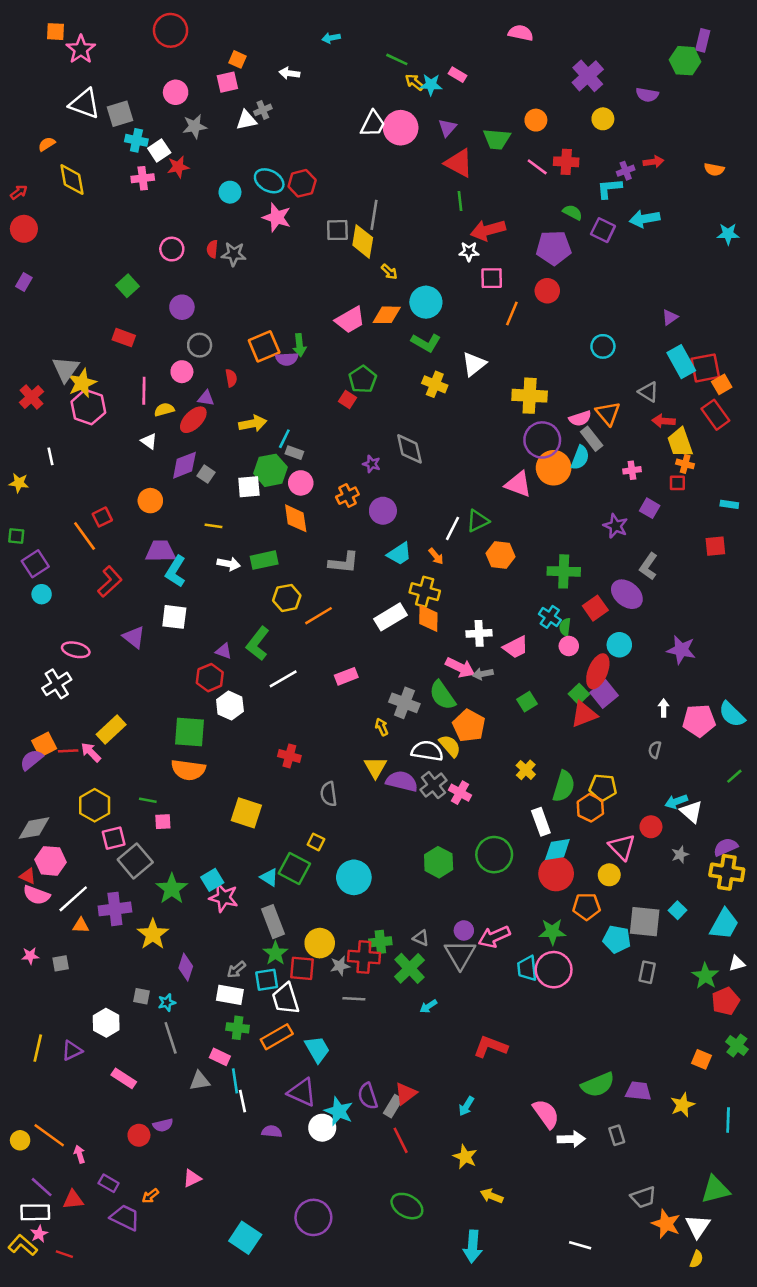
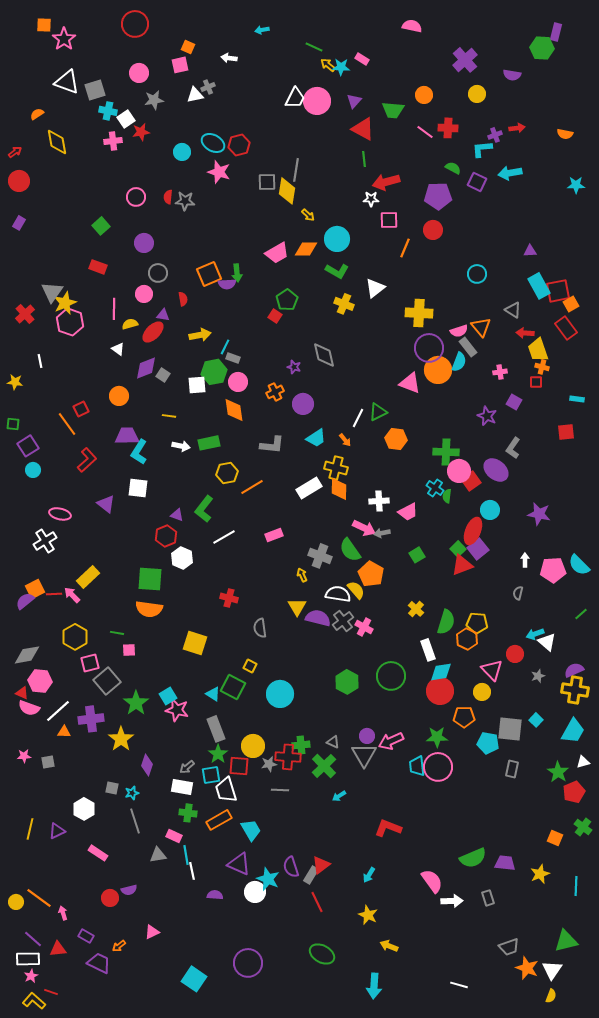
purple triangle: (670, 317) -> (530, 251), turned 32
pink circle: (569, 646) -> (459, 471), moved, size x1.5
yellow L-shape: (23, 1245) -> (34, 1001), moved

